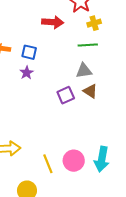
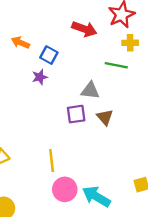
gray triangle: (84, 71) -> (90, 90), moved
cyan arrow: (102, 159) -> (96, 197), turned 95
yellow line: (48, 164) -> (52, 161), moved

